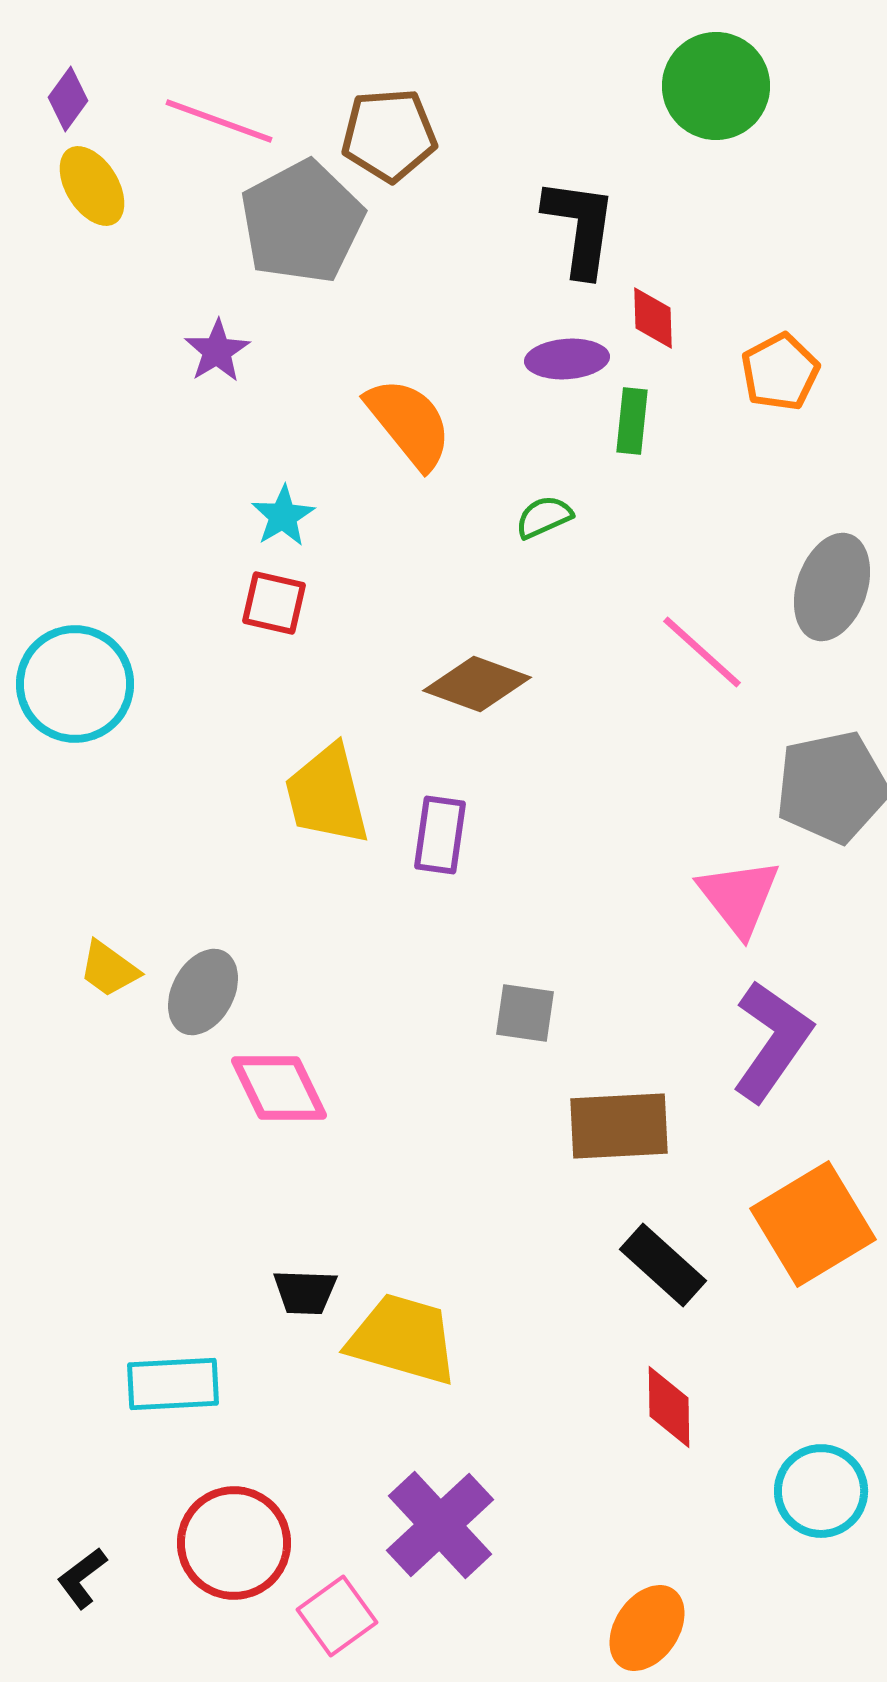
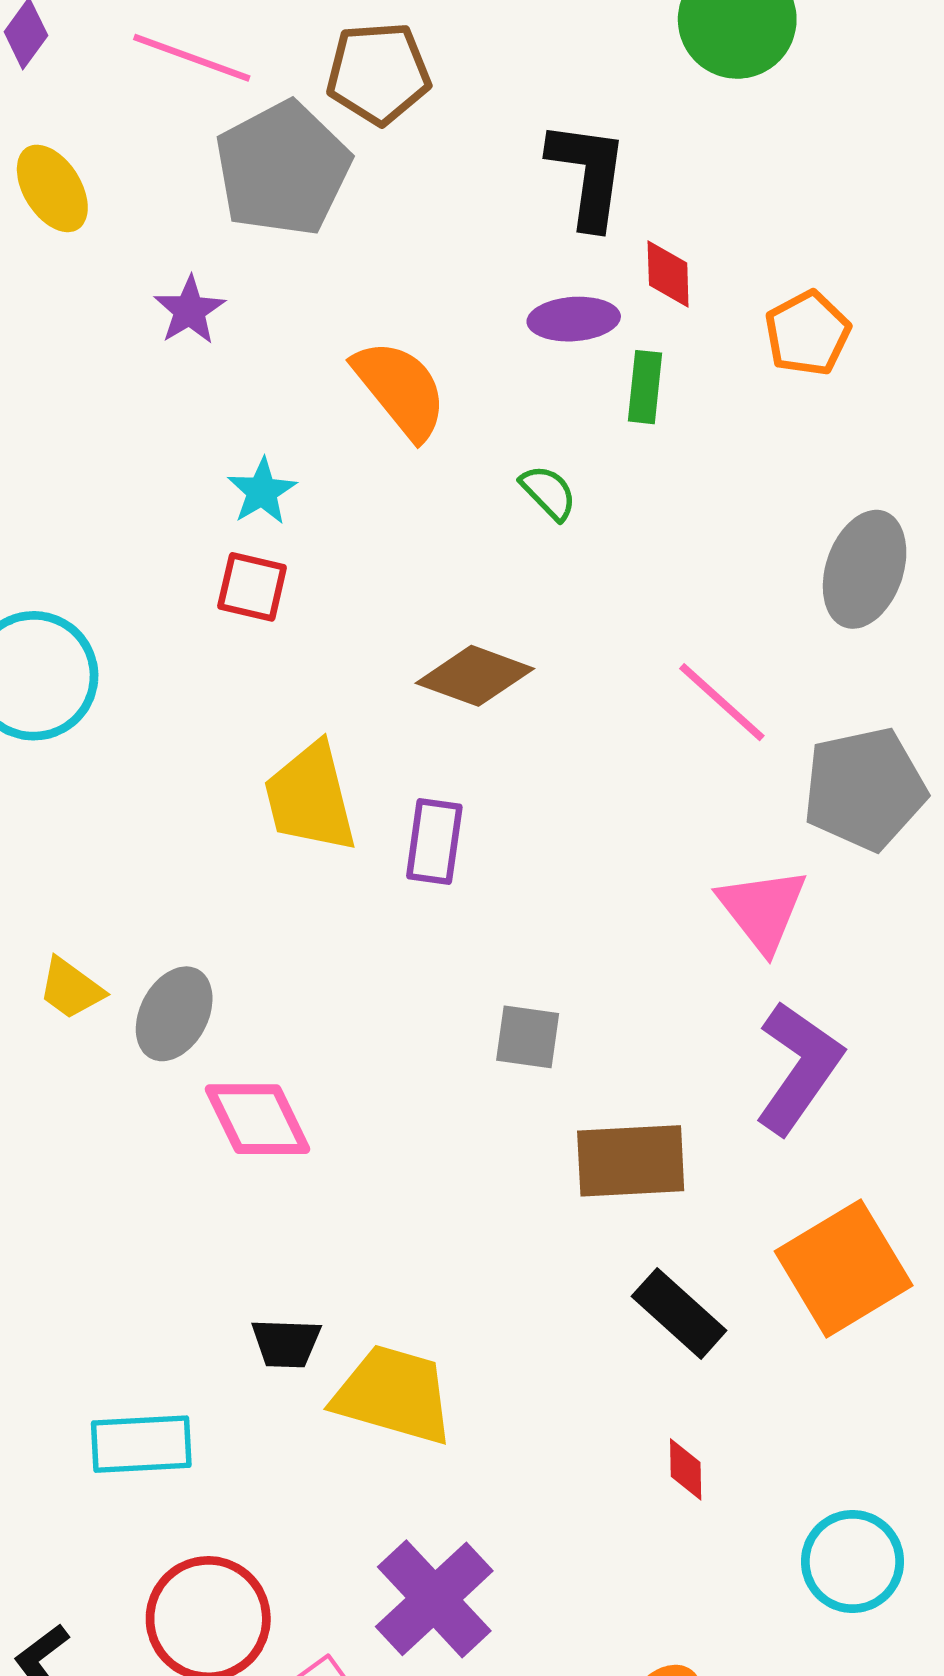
yellow ellipse: (92, 186) -> (52, 188), moved
green semicircle: (544, 517) -> (548, 492), turned 70
pink line: (702, 652) -> (722, 702), moved
red diamond: (669, 1407) -> (686, 1469), size x0.7

